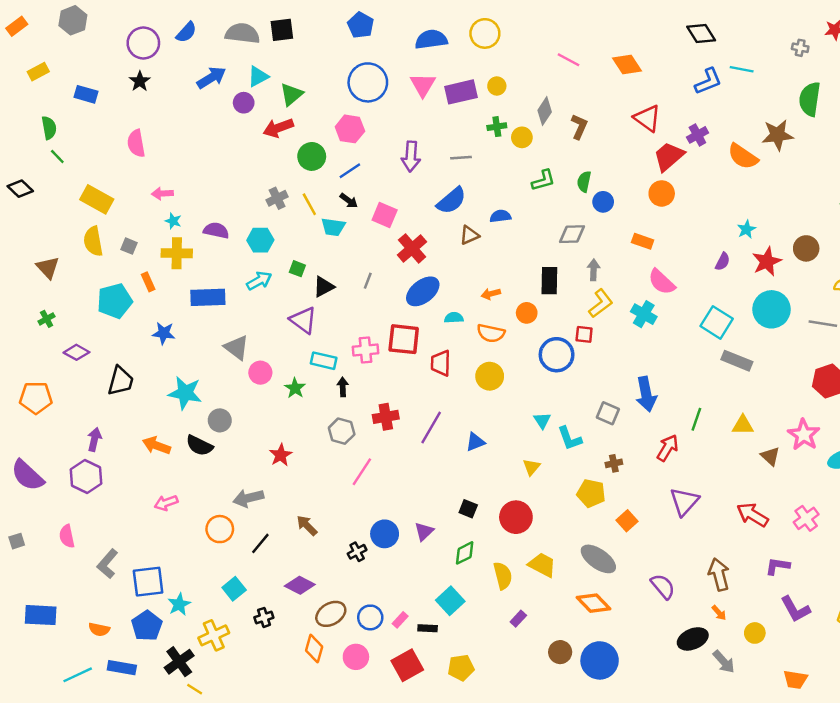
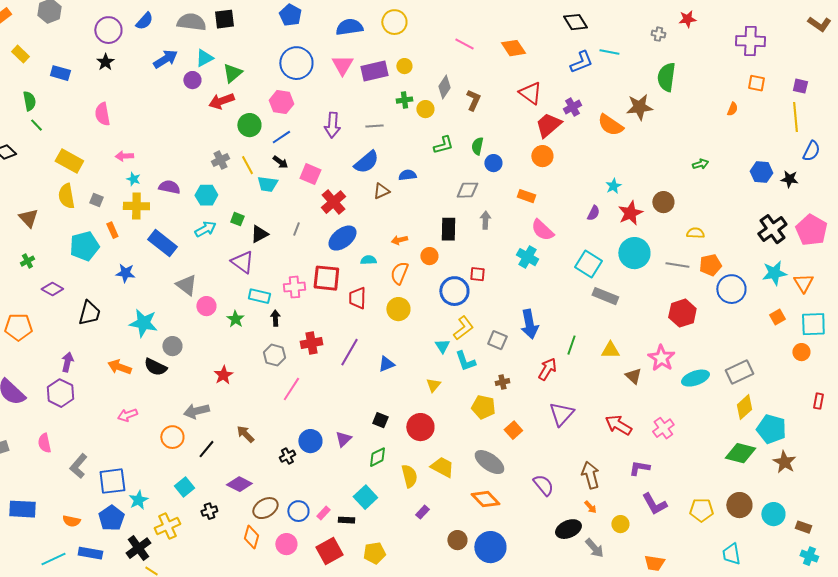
yellow rectangle: (38, 72) -> (20, 54), turned 72
blue rectangle: (208, 297) -> (162, 243), turned 40
yellow L-shape: (601, 303) -> (463, 328), moved
orange semicircle: (491, 333) -> (399, 273), turned 100

